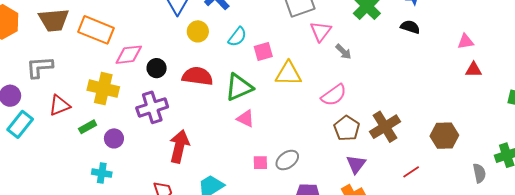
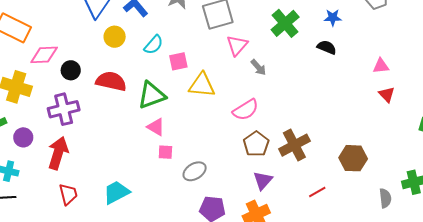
red triangle: (473, 70) -> (387, 94), turned 42
red arrow: (179, 146) -> (58, 153), moved
pink square: (260, 163) -> (165, 152), moved

